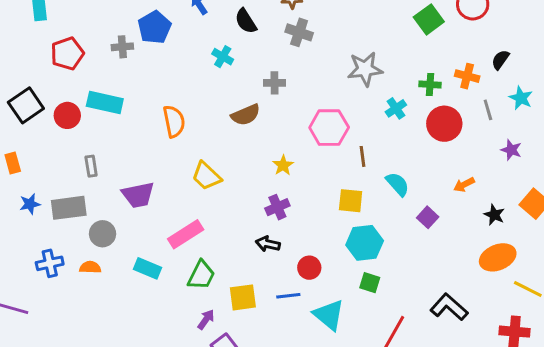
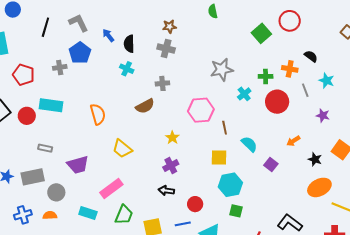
black semicircle: (246, 21) -> (129, 44), moved, turned 36
gray cross: (299, 32) -> (166, 48), moved
red pentagon: (67, 53) -> (24, 75), turned -30
black semicircle: (500, 60) -> (311, 56), turned 96
gray rectangle: (91, 166) -> (45, 148), turned -64

